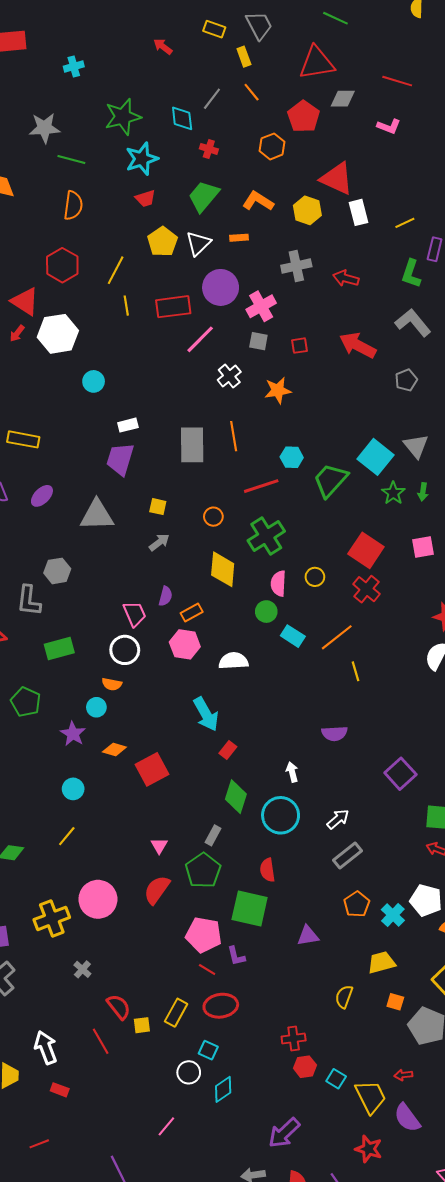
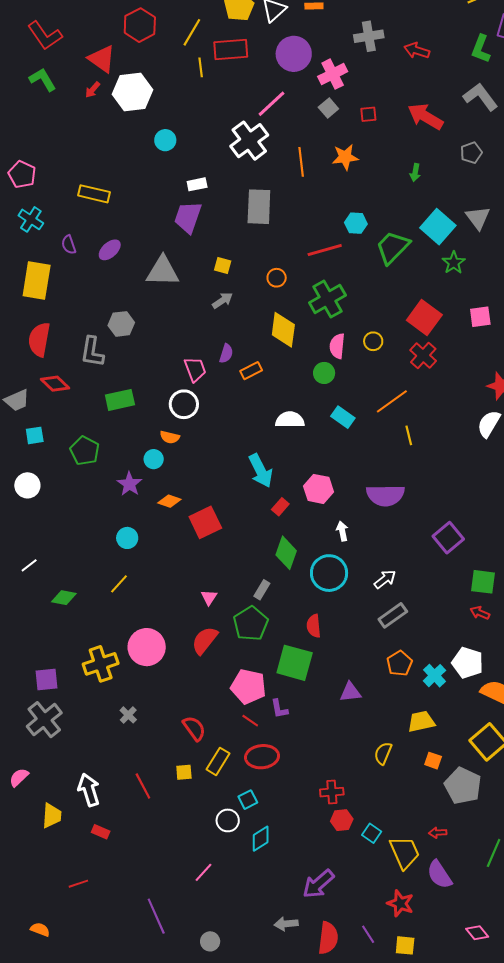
red rectangle: (173, 307) -> (231, 50), moved
gray square: (258, 341) -> (328, 108), turned 36
white cross: (229, 376) -> (249, 141), moved, size x1.6
orange line: (234, 436) -> (301, 162), moved
green arrow: (423, 492) -> (415, 172), moved
cyan rectangle: (293, 636) -> (343, 417), moved
pink hexagon: (185, 644) -> (318, 489), moved
purple semicircle: (334, 733) -> (385, 495), size x1.5
red semicircle: (119, 1007) -> (194, 728), moved
cyan square: (208, 1050) -> (248, 800), turned 36

